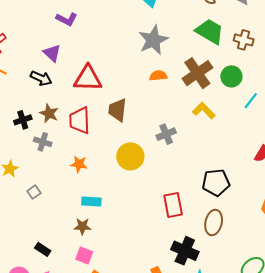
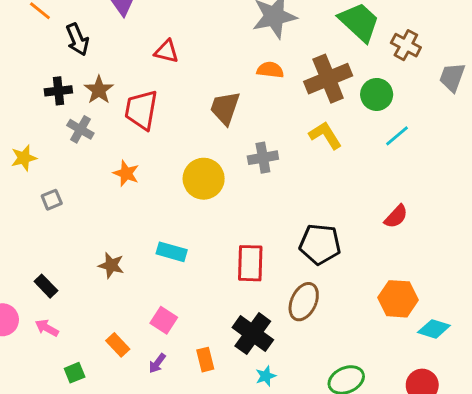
black arrow: (41, 78) -> (77, 39), moved, turned 30
red triangle: (88, 78) -> (166, 51), size x0.6
brown trapezoid: (117, 110) -> (225, 108), moved
cyan rectangle: (91, 202) -> (172, 252), moved
pink square: (84, 256) -> (164, 320), moved

